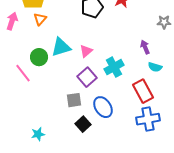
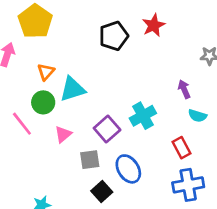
orange triangle: (40, 19) -> (46, 72), moved
pink triangle: (86, 51) -> (63, 134), moved
red rectangle: (143, 91) -> (182, 148), size x0.7

